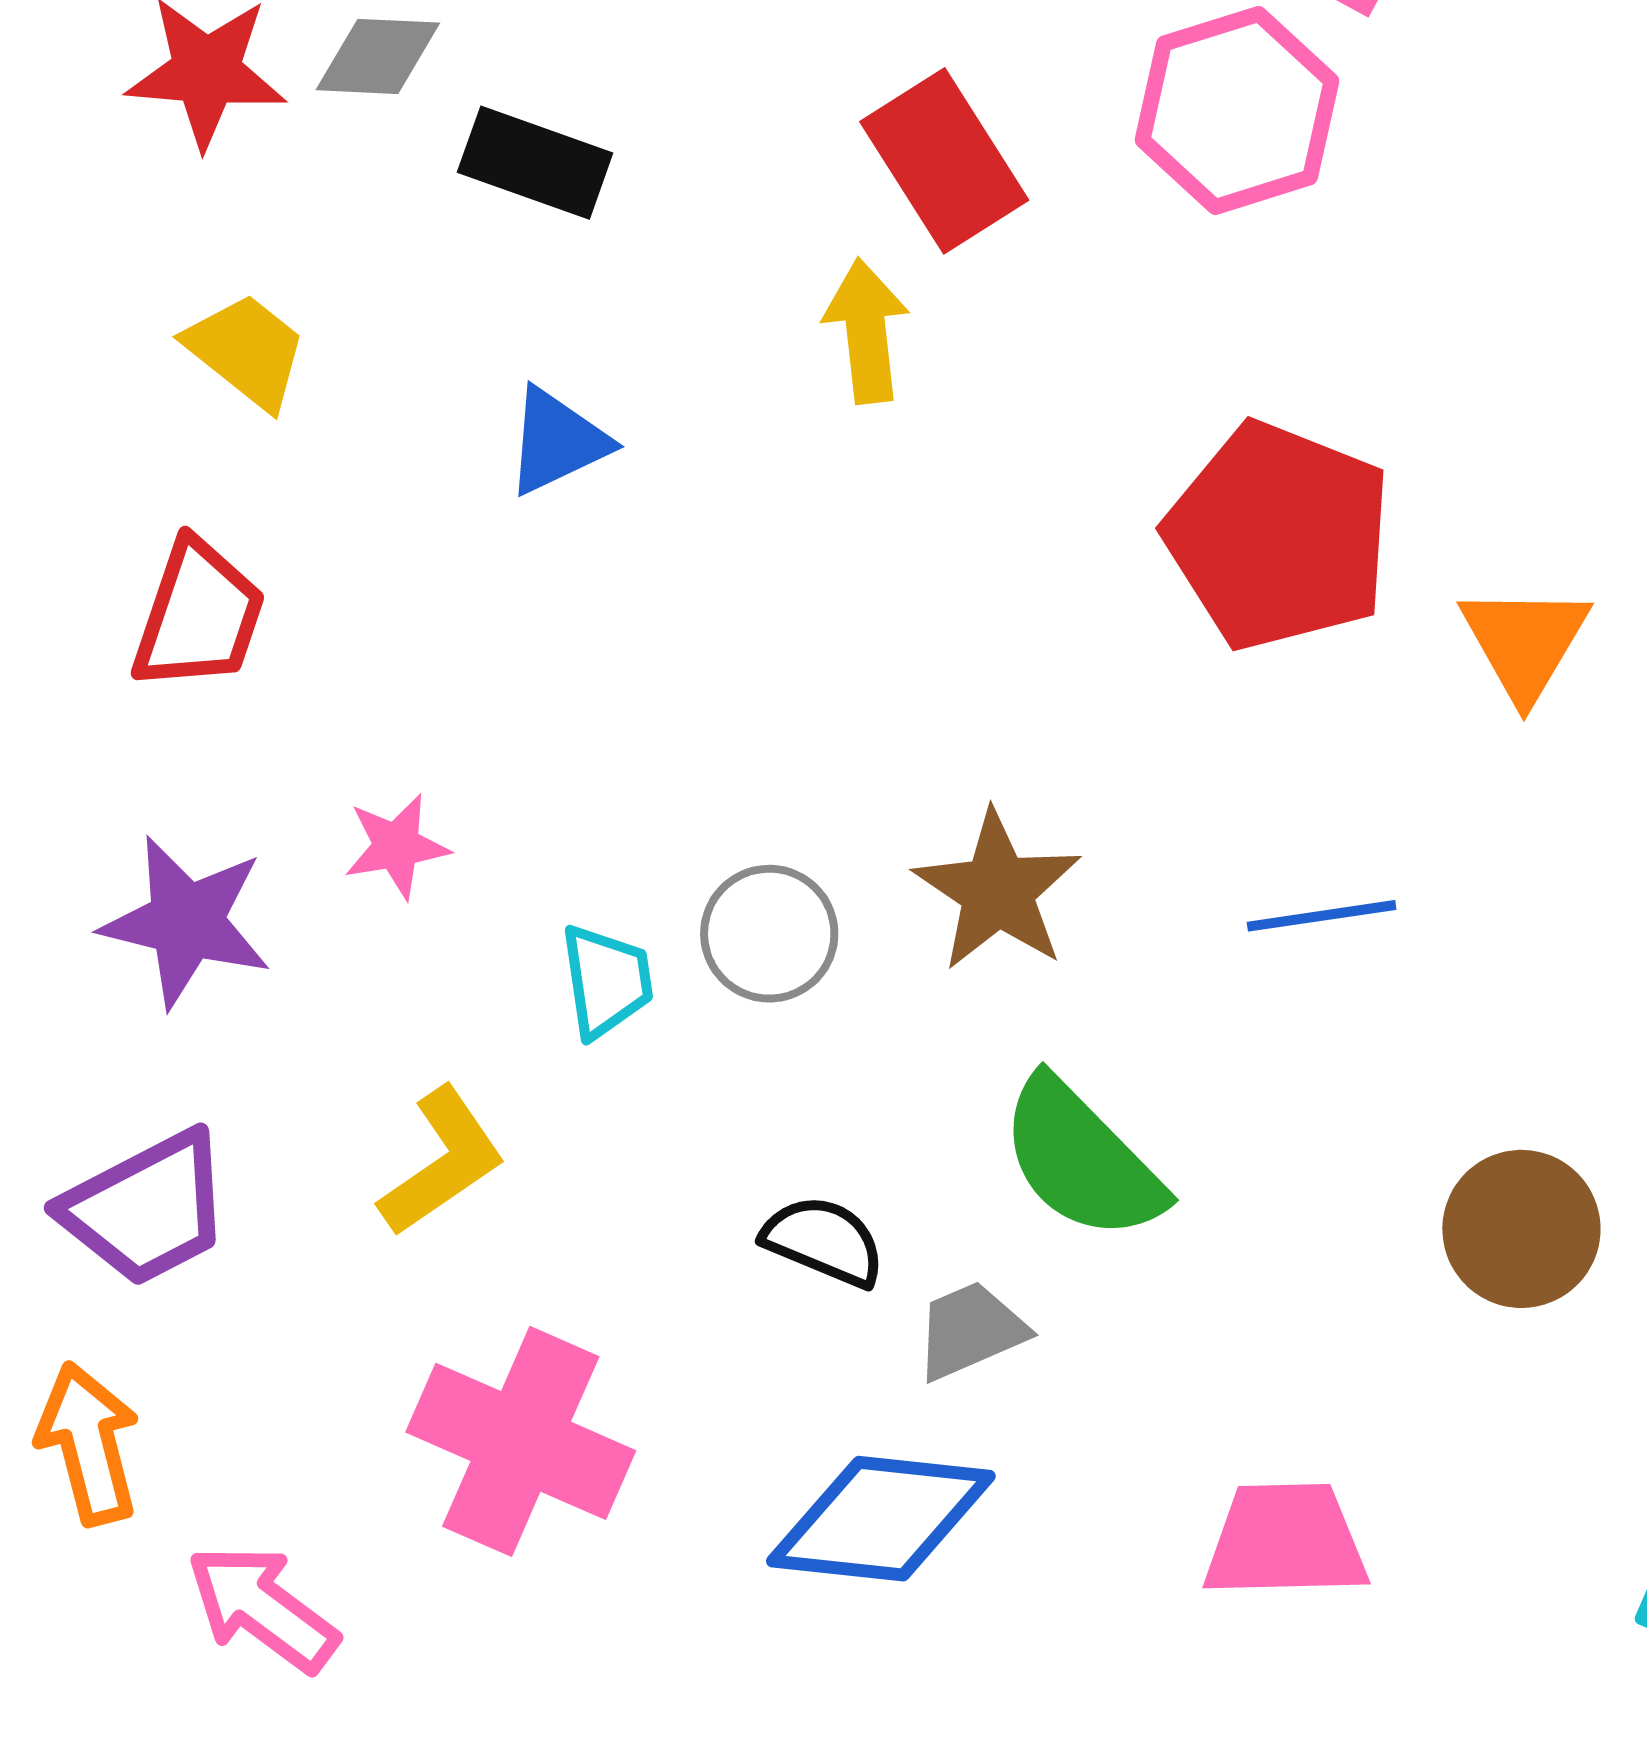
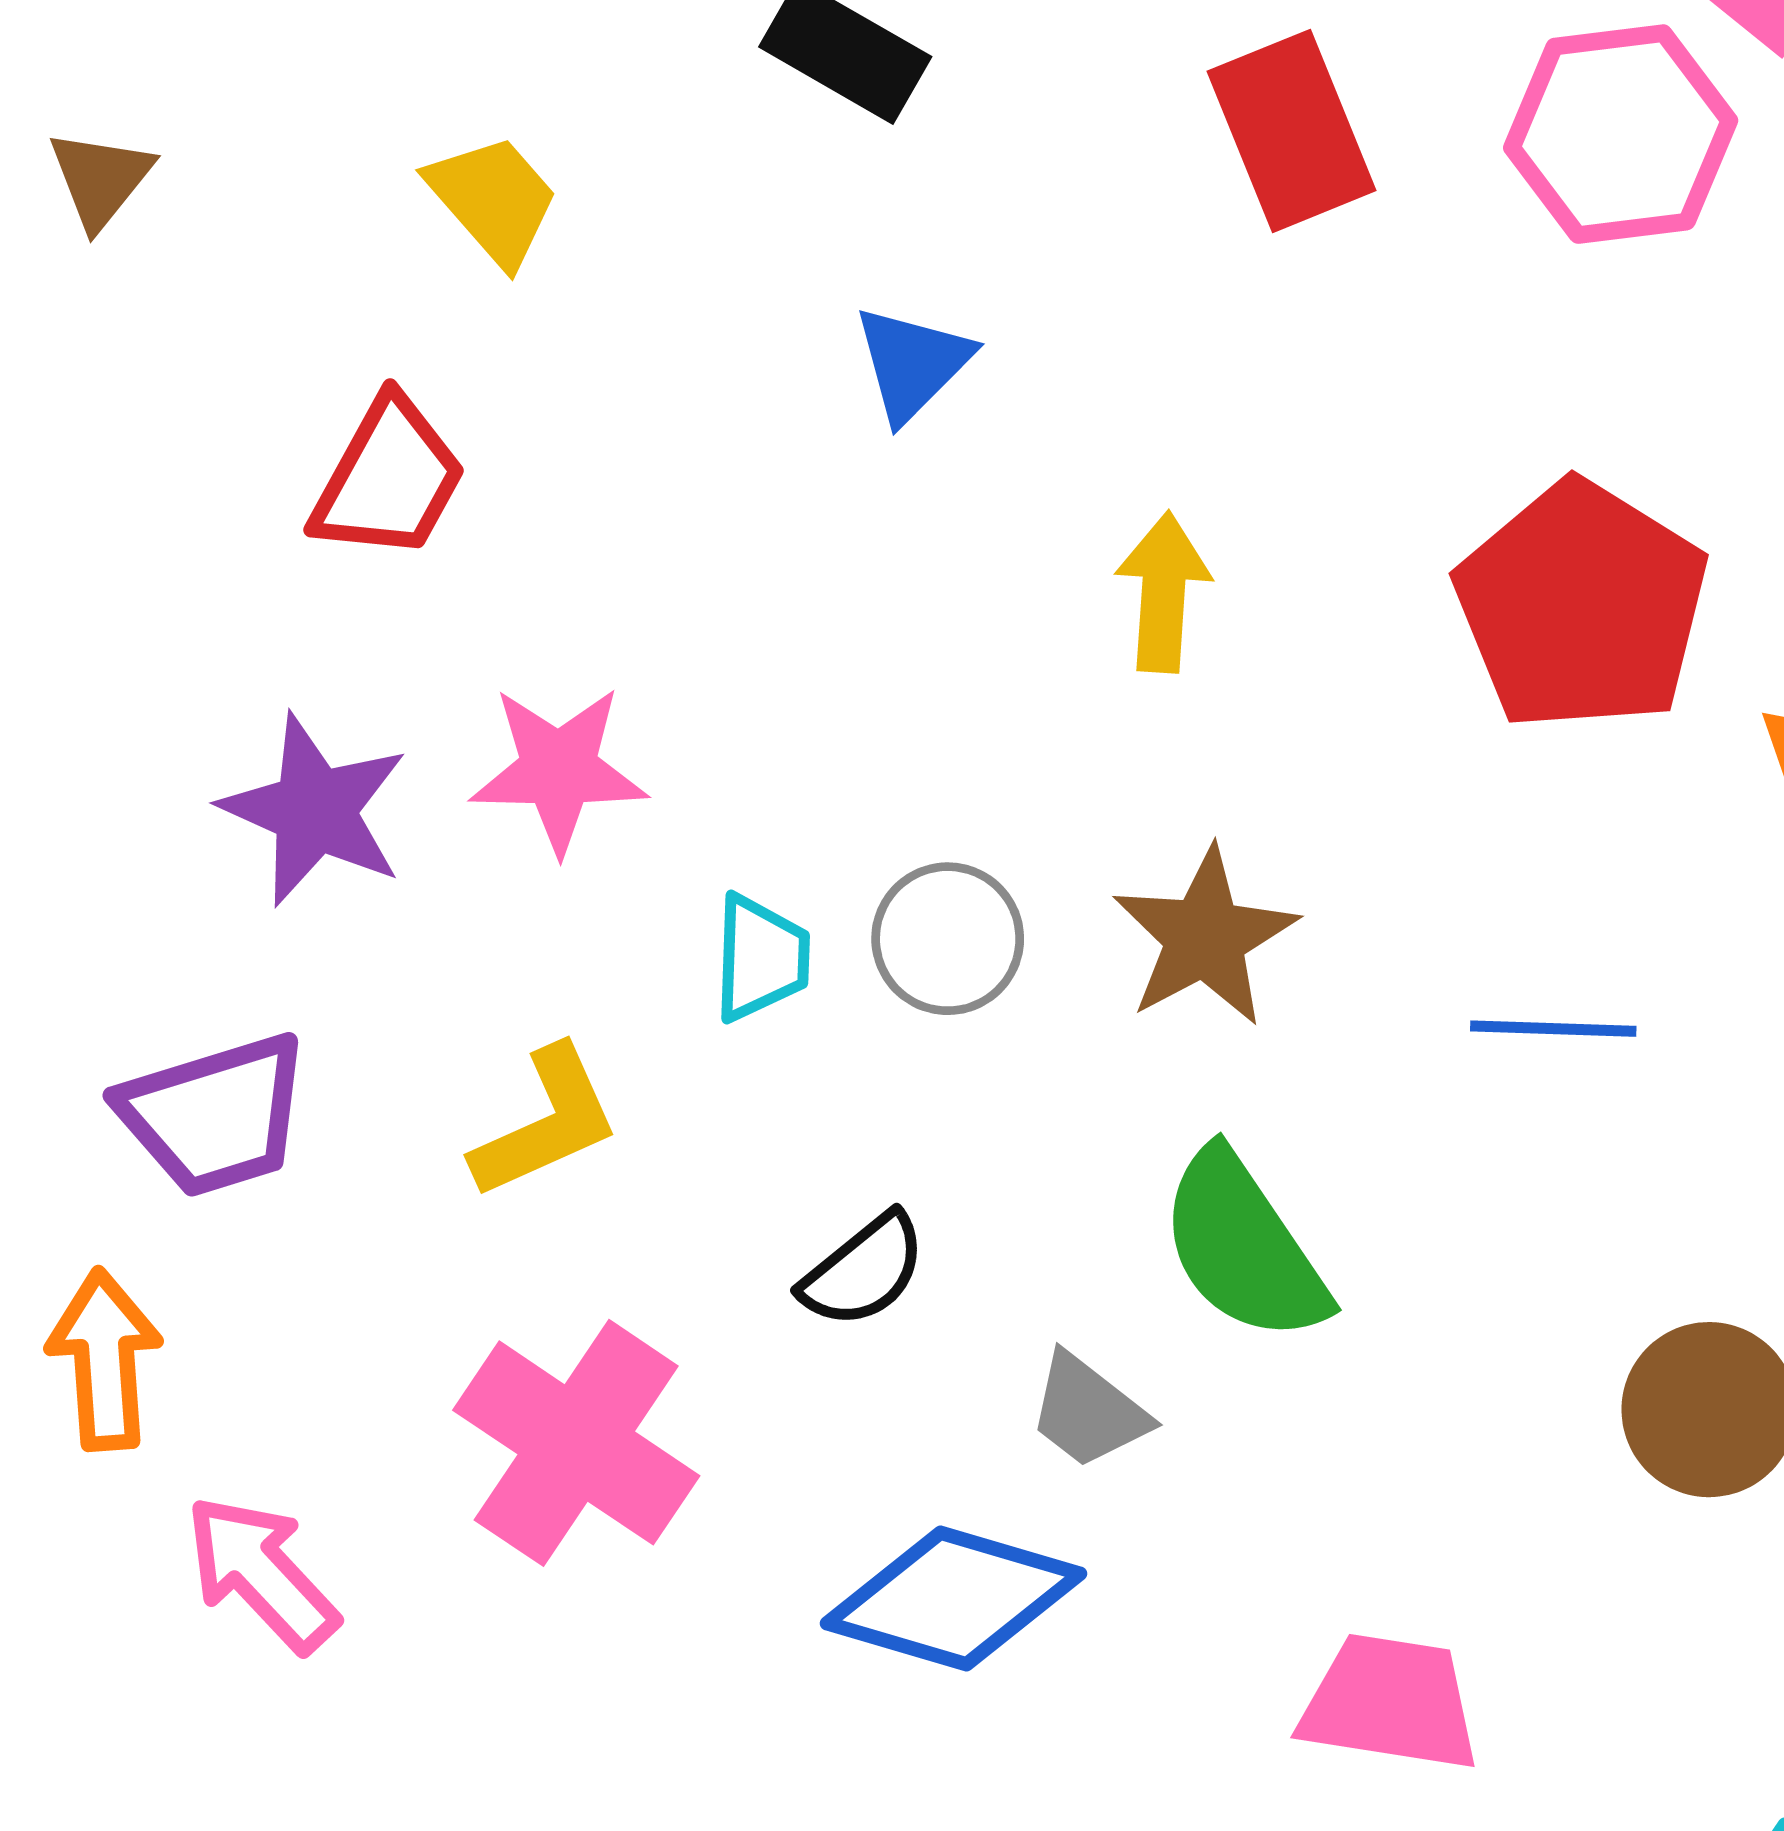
yellow arrow: (866, 331) -> (1163, 592), moved
blue triangle: (557, 441) -> (912, 363), moved, turned -30
pink star: (396, 846) -> (559, 769), size x1.5
black semicircle: (824, 1241) -> (864, 1271), moved, turned 108
gray trapezoid: (970, 1331) -> (1088, 1411), turned -129

